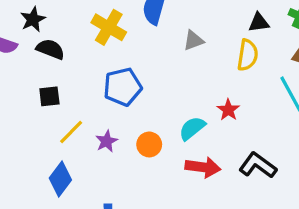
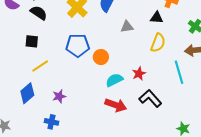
black triangle: (259, 22) -> (157, 18), moved
purple star: (107, 141) -> (59, 96), moved
orange circle: (149, 144) -> (101, 57), moved
black L-shape: (258, 165) -> (150, 98), moved

